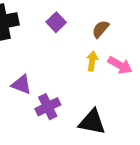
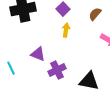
yellow arrow: (92, 61) -> (66, 30), moved

